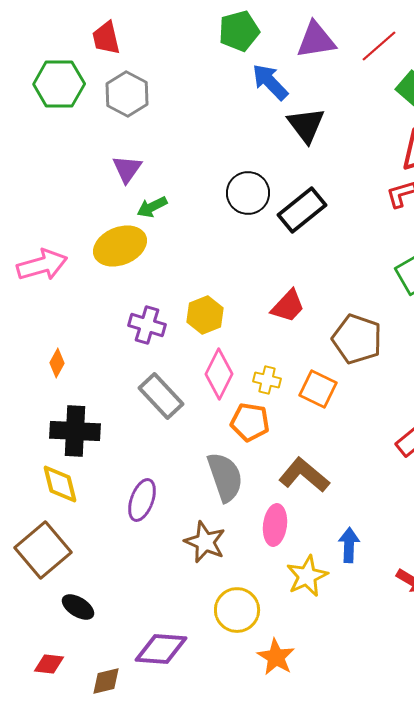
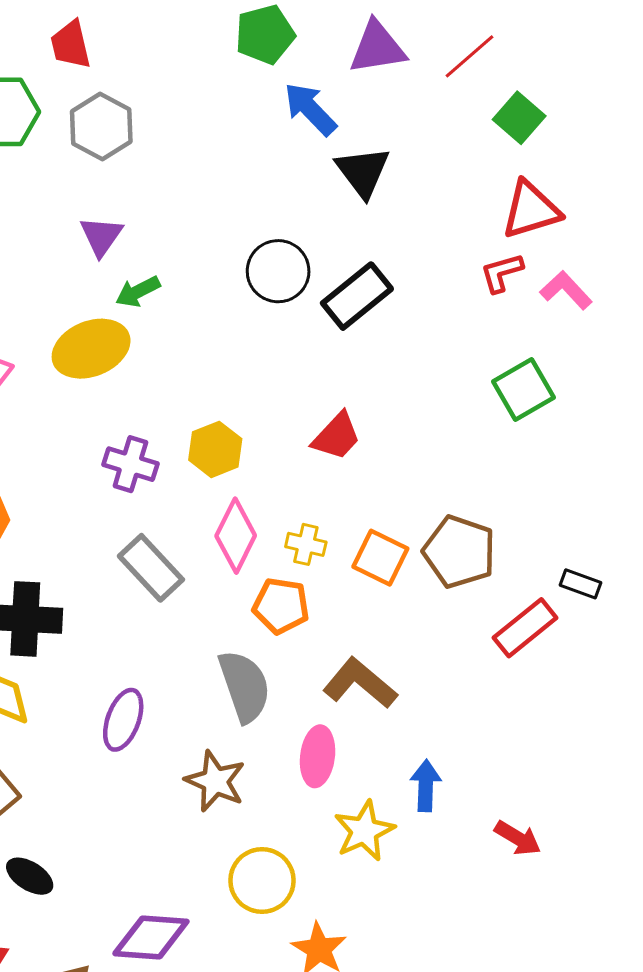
brown pentagon: (357, 339) -> (459, 552), moved

